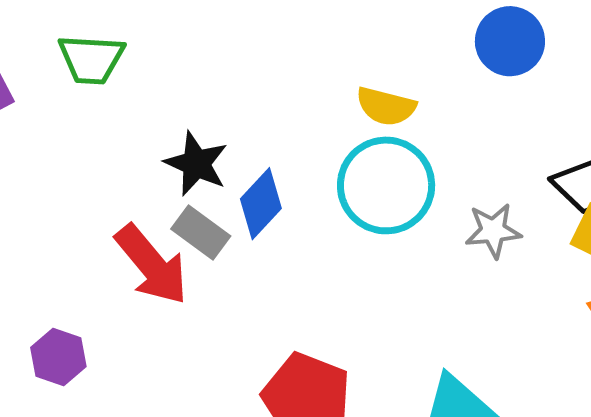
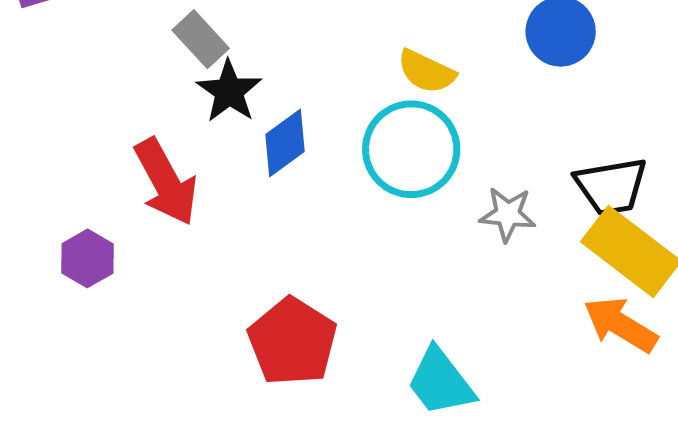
gray rectangle: (201, 233) -> (201, 39), moved
purple hexagon: (58, 357) -> (87, 258), moved

